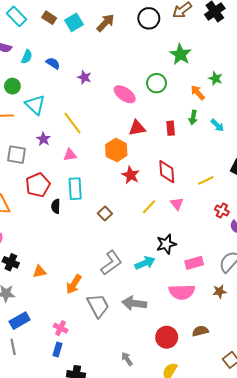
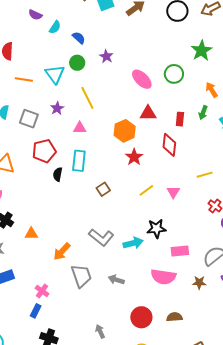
green circle: (12, 86) -> (77, 63), moved
red diamond: (167, 172) -> (169, 145), moved
gray L-shape: (111, 263) -> (101, 237), turned 65
gray arrow: (134, 303) -> (116, 280), size x0.7

